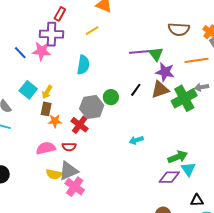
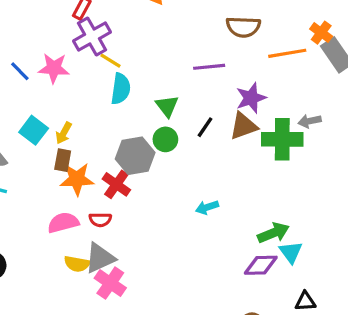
brown semicircle: (179, 29) -> (243, 27), moved
yellow line: (92, 31) -> (111, 61), moved, turned 64
purple cross: (52, 34) -> (92, 37), moved, turned -30
green triangle: (156, 54) -> (167, 106), moved
orange line: (196, 60) -> (287, 53), moved
purple star: (165, 72) -> (251, 98), turned -30
green cross: (184, 98) -> (282, 139), turned 30
orange star: (55, 121) -> (77, 179), size x1.5

